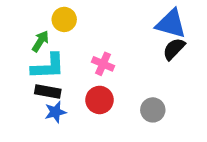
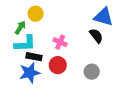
black semicircle: (174, 49) -> (96, 36), moved, turned 98
black rectangle: (48, 92) -> (34, 57), moved
blue star: (55, 112) -> (30, 73), size x1.5

